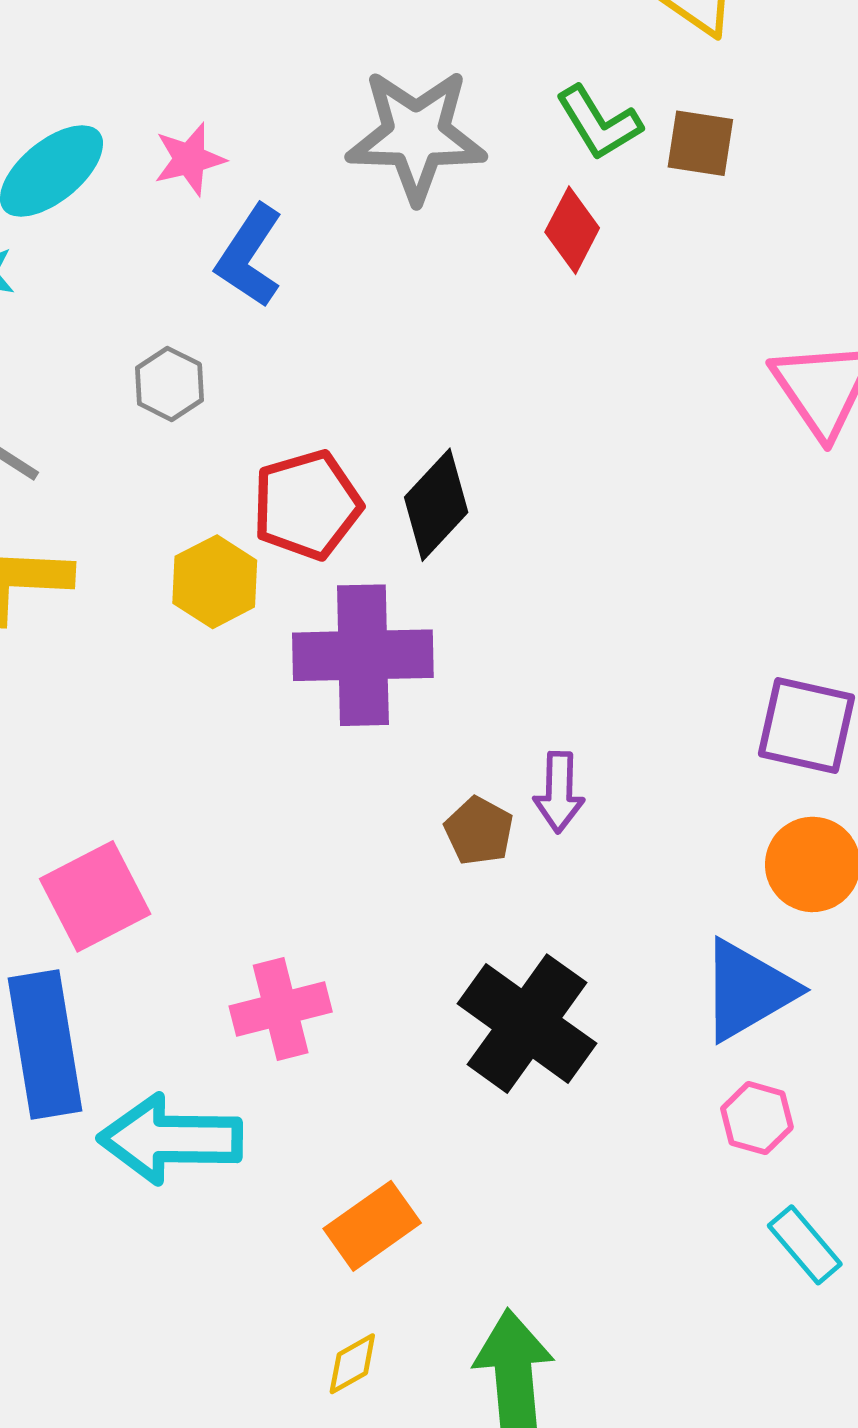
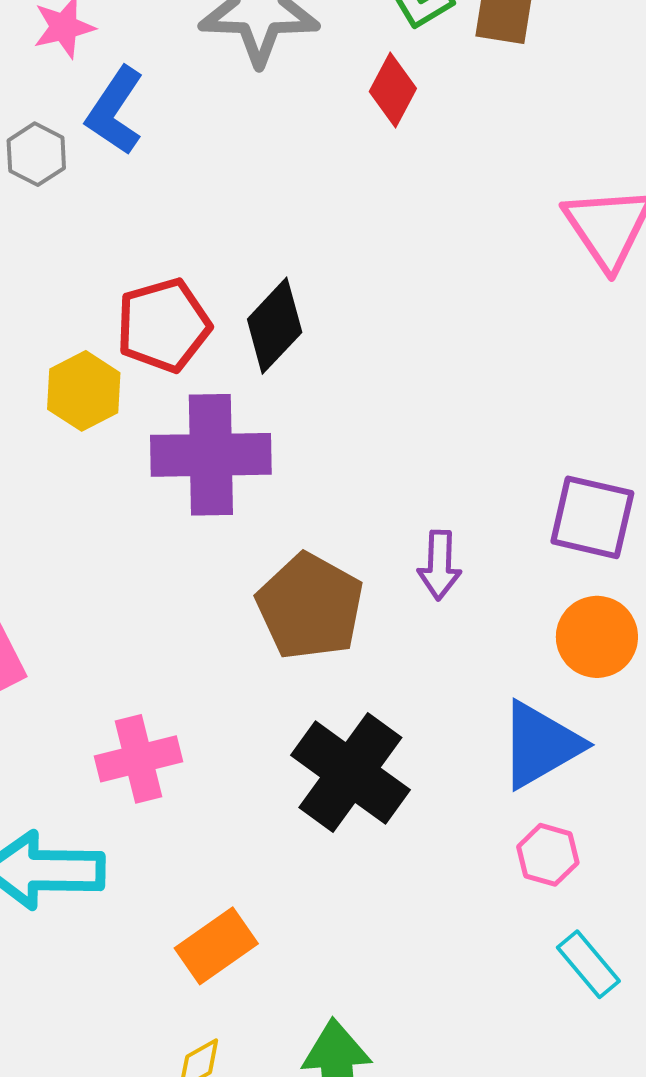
gray hexagon: (169, 384) -> (36, 154), moved
purple arrow: (559, 792) -> (439, 565), moved
brown pentagon: (479, 831) -> (310, 607), size x1.8

